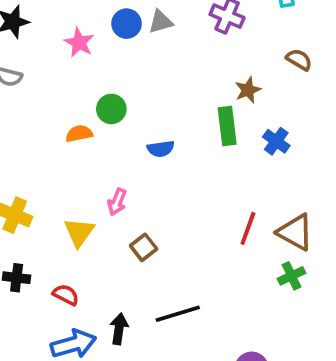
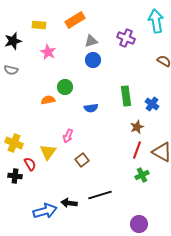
blue circle: (127, 24) -> (93, 60), moved
brown star: (248, 90) -> (137, 127), moved
green cross: (291, 276) -> (142, 175), moved
red semicircle: (66, 295) -> (30, 164), moved, turned 32
black arrow: (119, 329) -> (69, 203), turned -91

